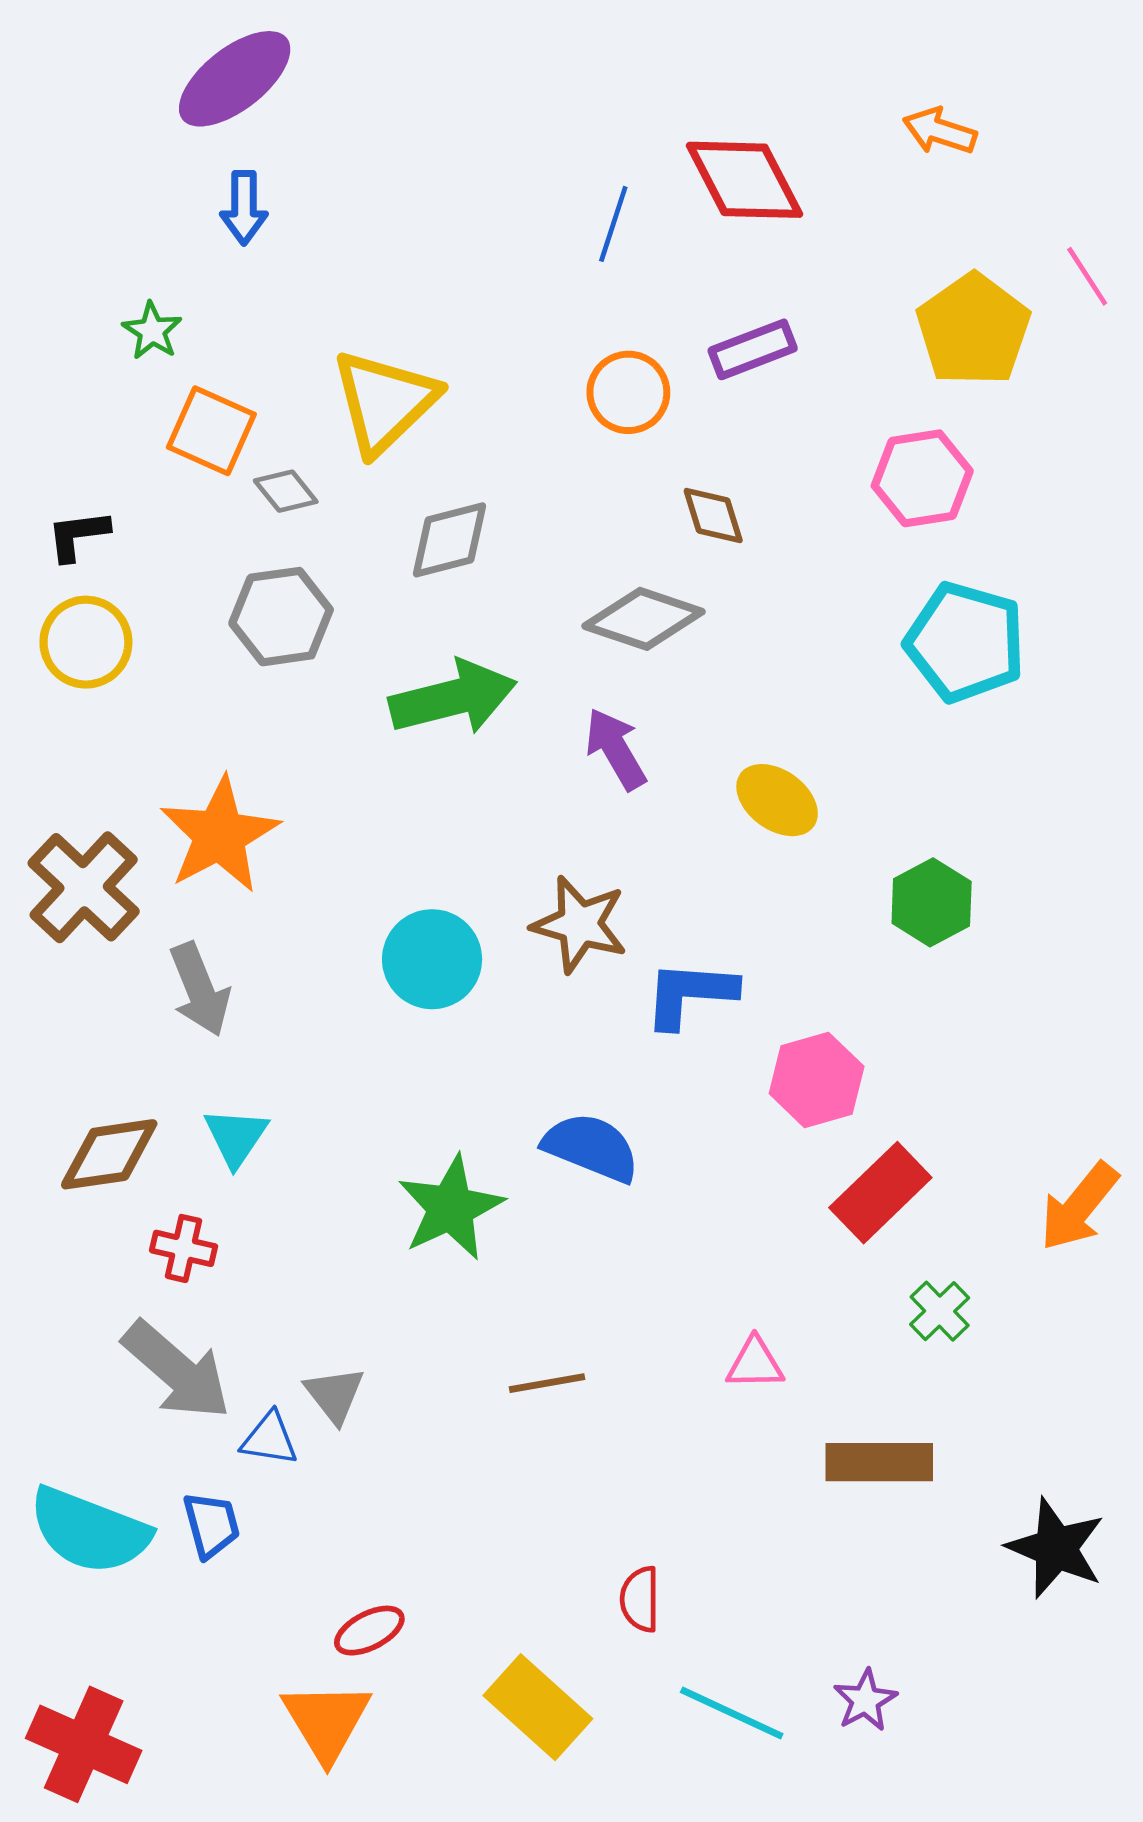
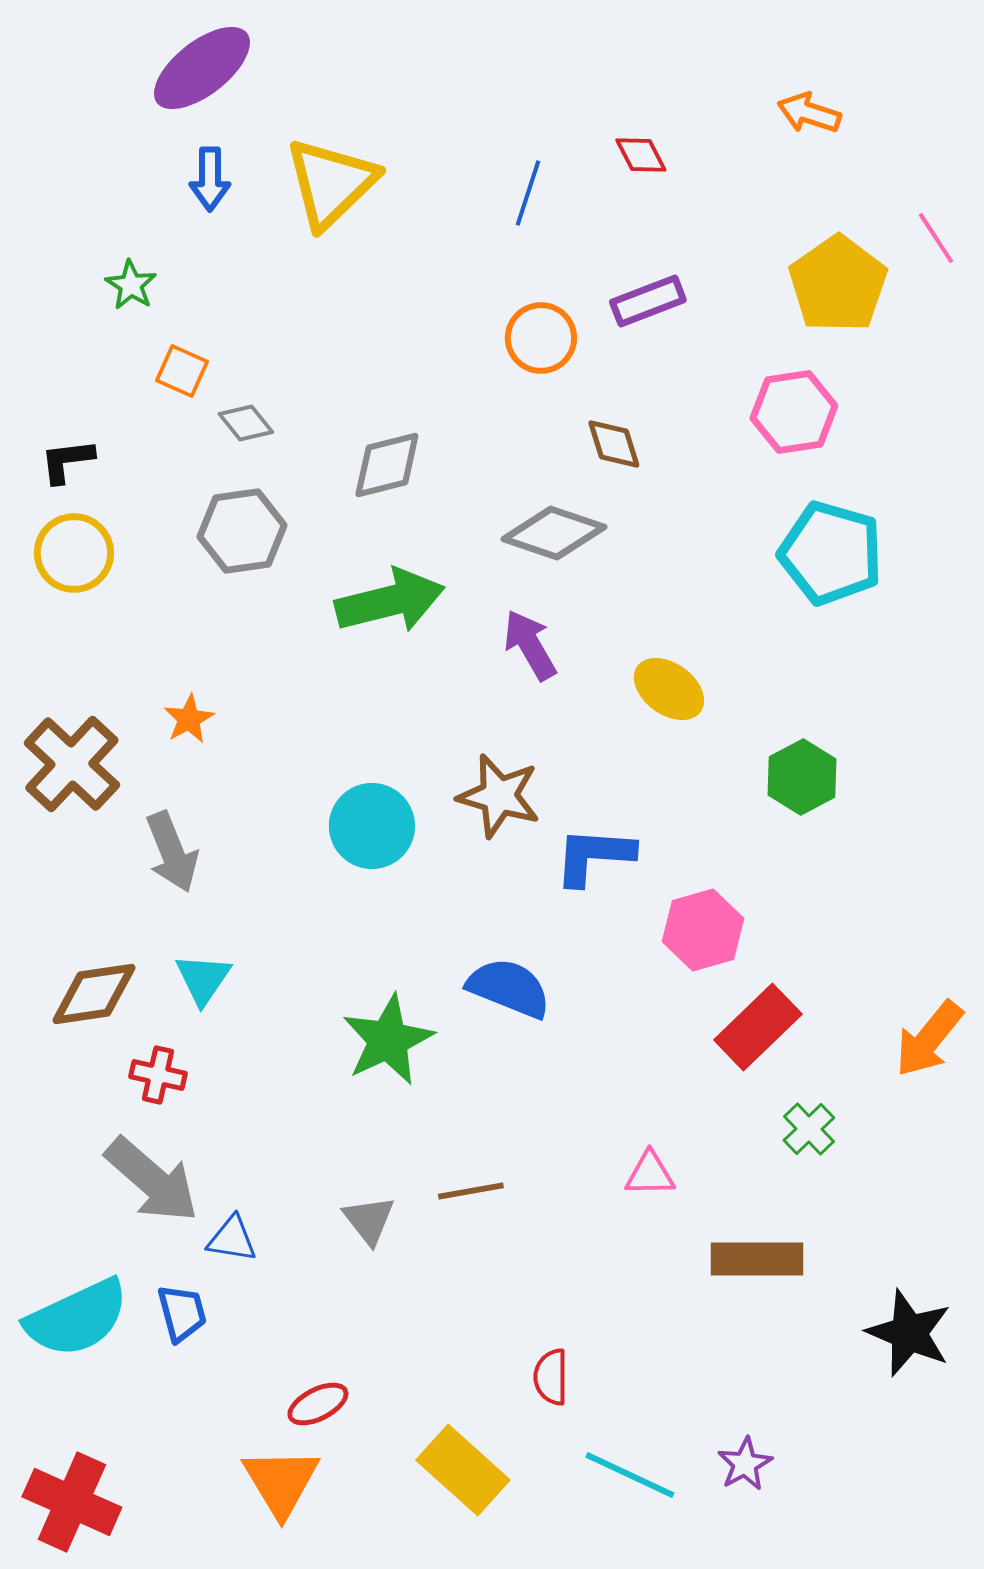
red diamond: (745, 180) -> (641, 155), size x0.5
yellow triangle: (384, 402) -> (331, 183), moved
orange square: (211, 431) -> (182, 371), size x0.7
orange star: (220, 835) -> (189, 719), size x0.5
gray triangle: (335, 1395) -> (369, 1220), moved
cyan semicircle: (89, 1531) -> (77, 1318), turned -46

